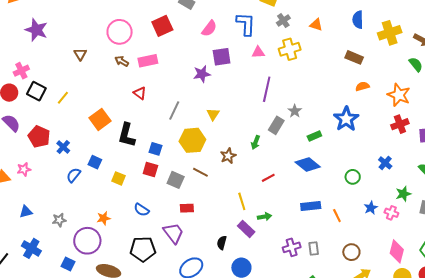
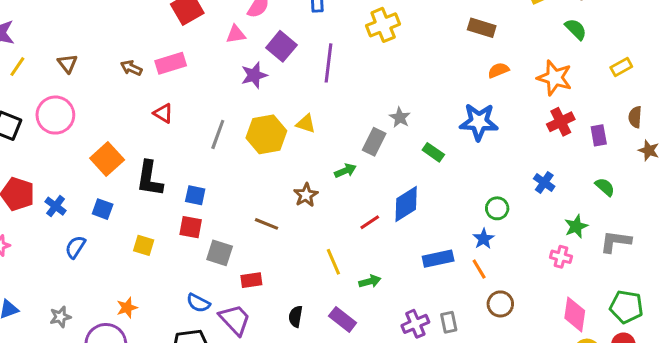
pink circle: (120, 32) -> (55, 115), moved
pink triangle: (258, 52) -> (236, 34), moved
purple square: (222, 57) -> (281, 46), turned -36
purple line: (267, 89) -> (328, 63), moved
yellow line: (63, 98) -> (17, 67), moved
yellow triangle: (213, 114) -> (306, 124), moved, turned -40
blue star: (346, 119) -> (479, 122), turned -30
green rectangle: (314, 136) -> (433, 152), turned 64
yellow hexagon: (192, 140) -> (266, 134), moved
green arrow: (256, 142) -> (345, 171), turned -128
blue square: (95, 162) -> (103, 209), moved
blue diamond: (308, 165) -> (406, 204), moved, turned -65
gray square: (176, 180) -> (220, 253), moved
blue star: (371, 208) -> (484, 239), moved
blue semicircle: (142, 210) -> (198, 303), moved
purple rectangle: (246, 229) -> (343, 319), moved
black semicircle: (222, 243) -> (296, 316), moved
brown circle: (351, 252) -> (500, 304), moved

